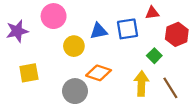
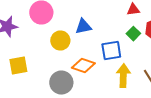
blue square: (127, 29) -> (111, 50), moved
green square: (154, 56) -> (133, 34), moved

